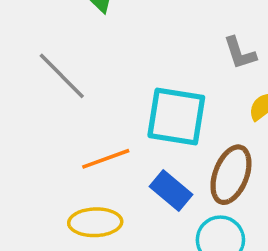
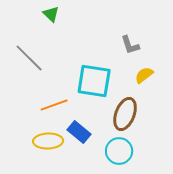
blue rectangle: (171, 191) -> (79, 132), moved

